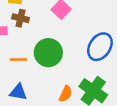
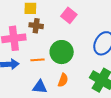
orange semicircle: (66, 94) -> (63, 80), moved

